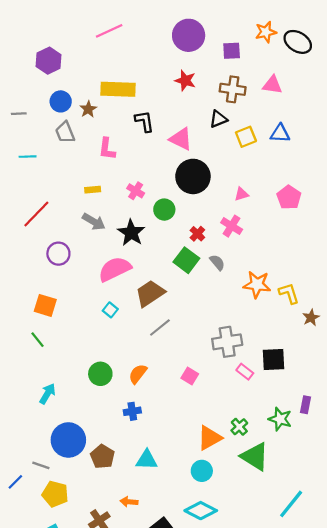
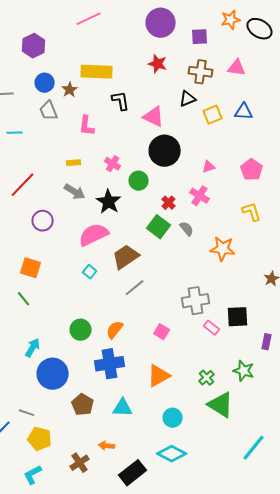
yellow L-shape: (289, 293) -> (252, 212), moved
purple rectangle: (305, 405) -> (267, 342), moved
blue cross: (132, 411) -> (110, 364), size x1.8
orange triangle: (210, 438) -> (159, 376), moved
blue circle: (68, 440) -> (53, 374), moved

